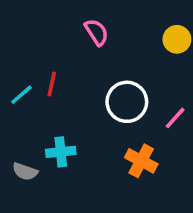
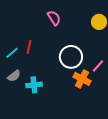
orange cross: (141, 161) -> (82, 79), moved
gray semicircle: (25, 172) -> (14, 76), moved, turned -56

